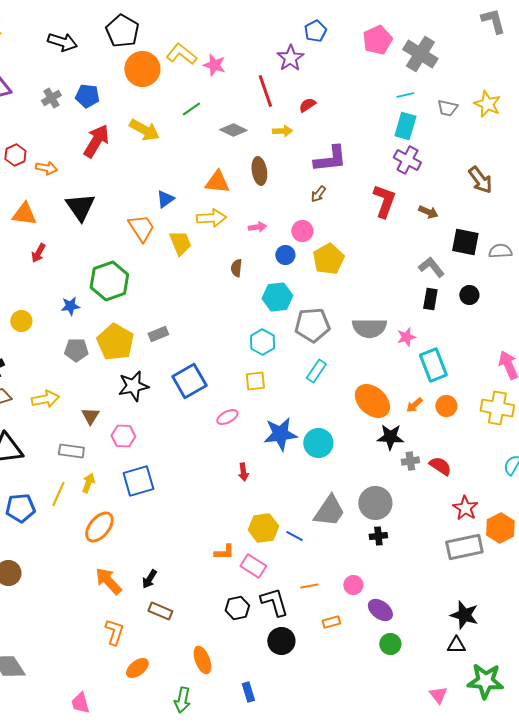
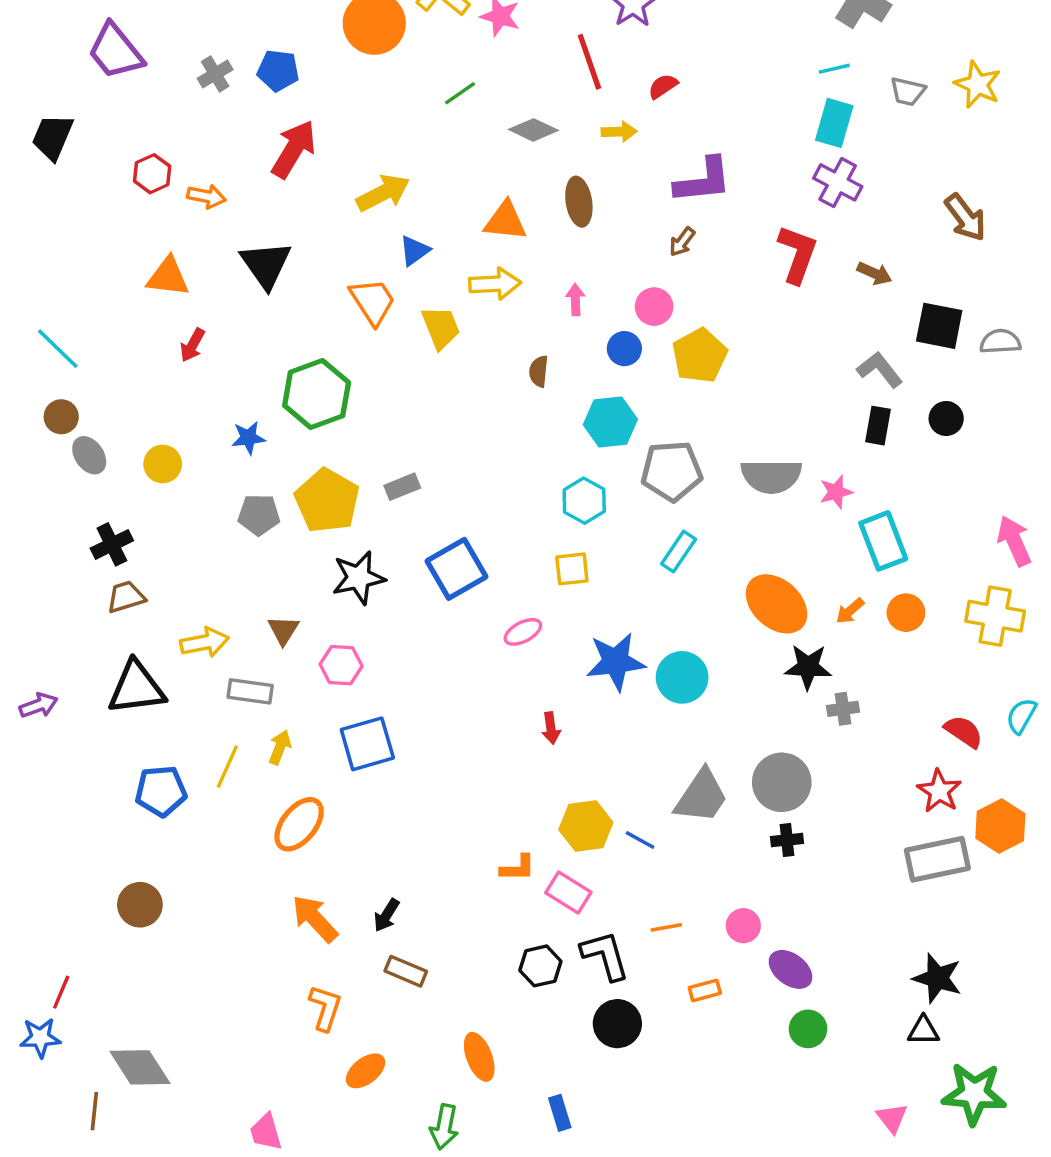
yellow arrow: (144, 130) -> (383, 193), moved, turned -56
pink arrow: (257, 227) -> (575, 300), turned -84
yellow arrow: (45, 399) -> (205, 642), moved
red semicircle: (440, 466) -> (964, 732), moved

